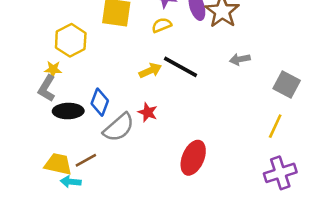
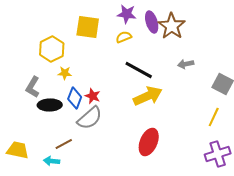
yellow star: (53, 69) -> (65, 73), moved
yellow arrow: (150, 71) -> (148, 96), moved, size x1.6
red star: (148, 112) -> (93, 96), moved
yellow trapezoid: (58, 164) -> (18, 150), moved

